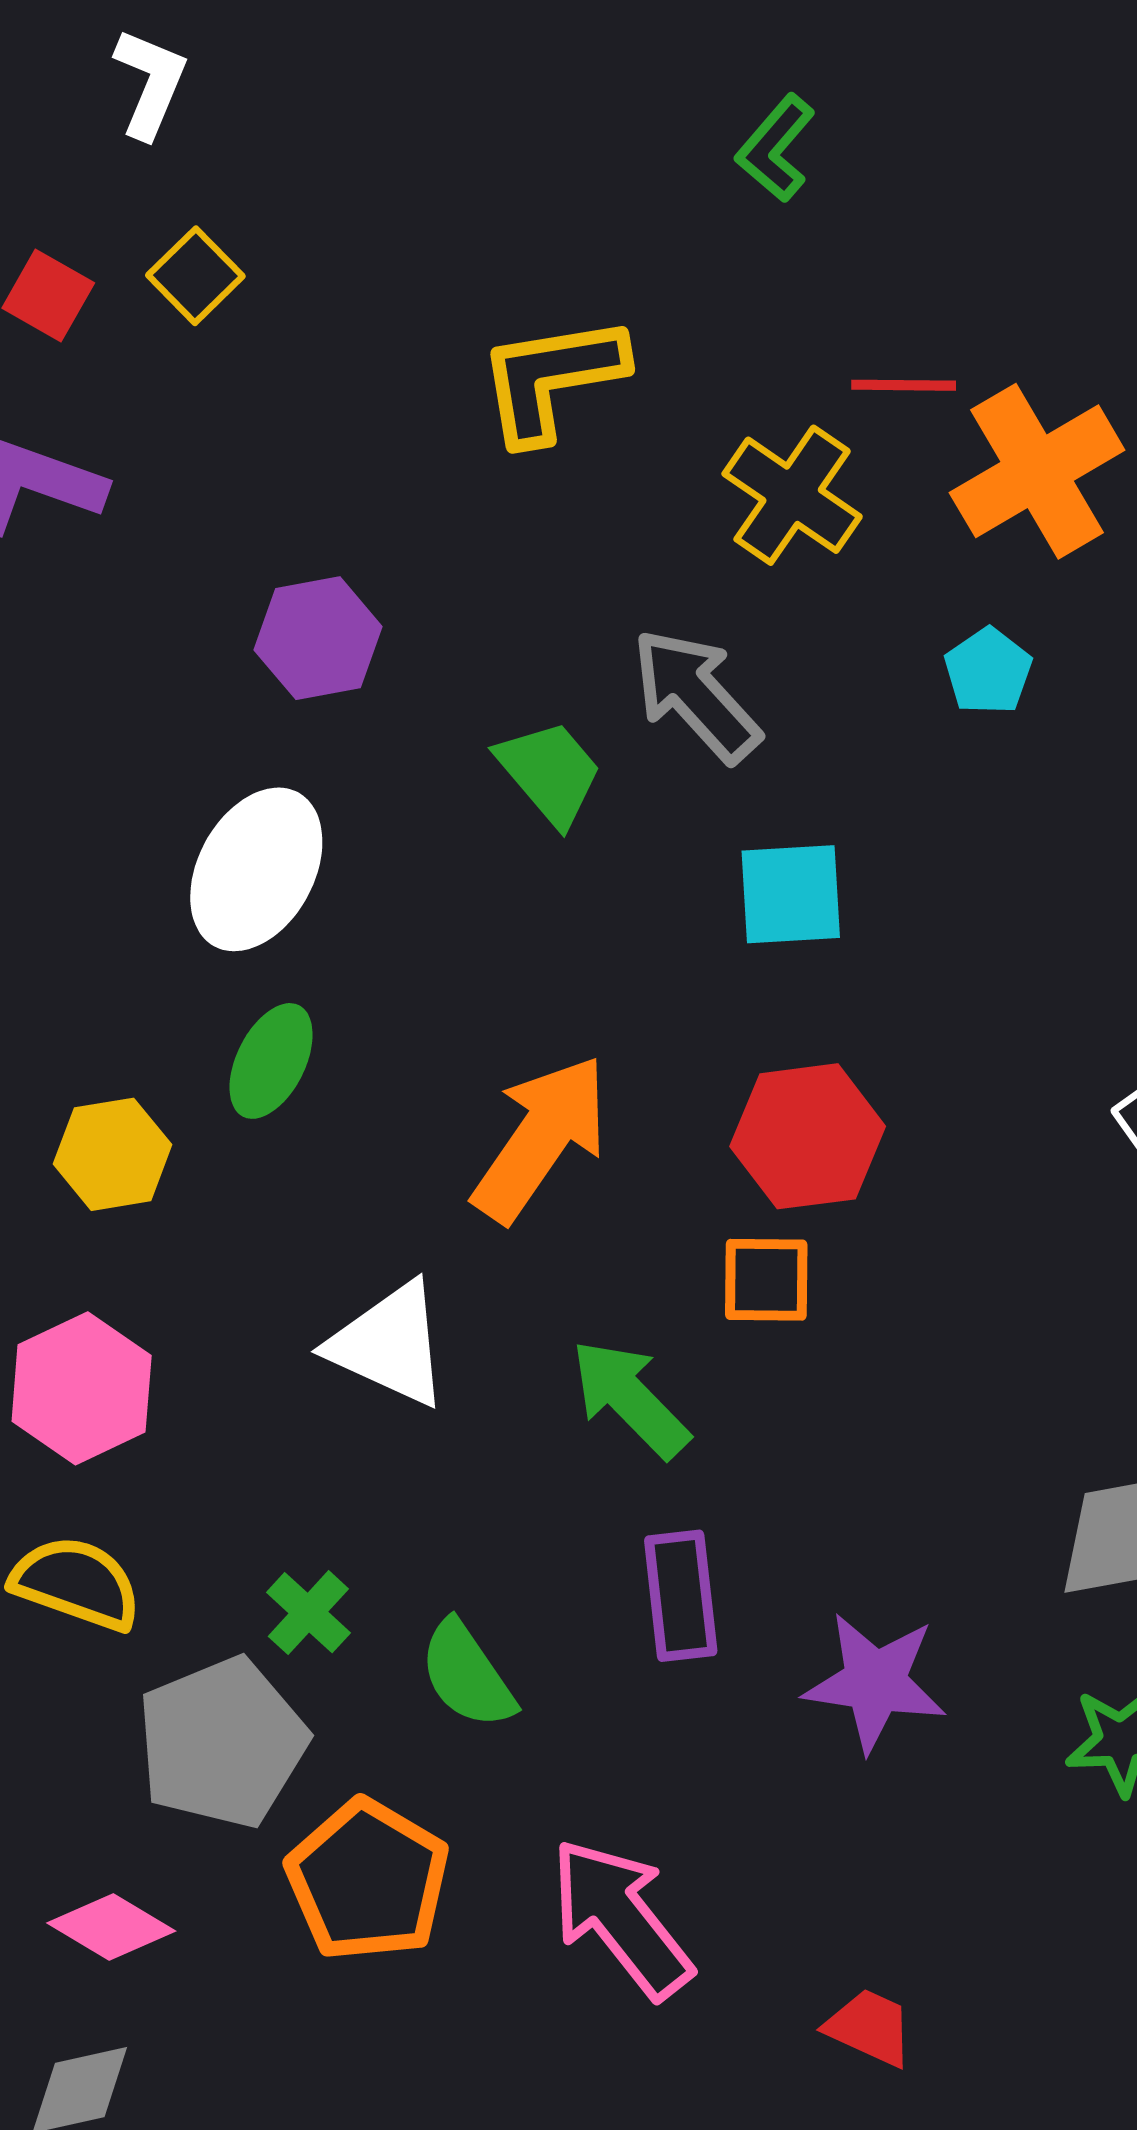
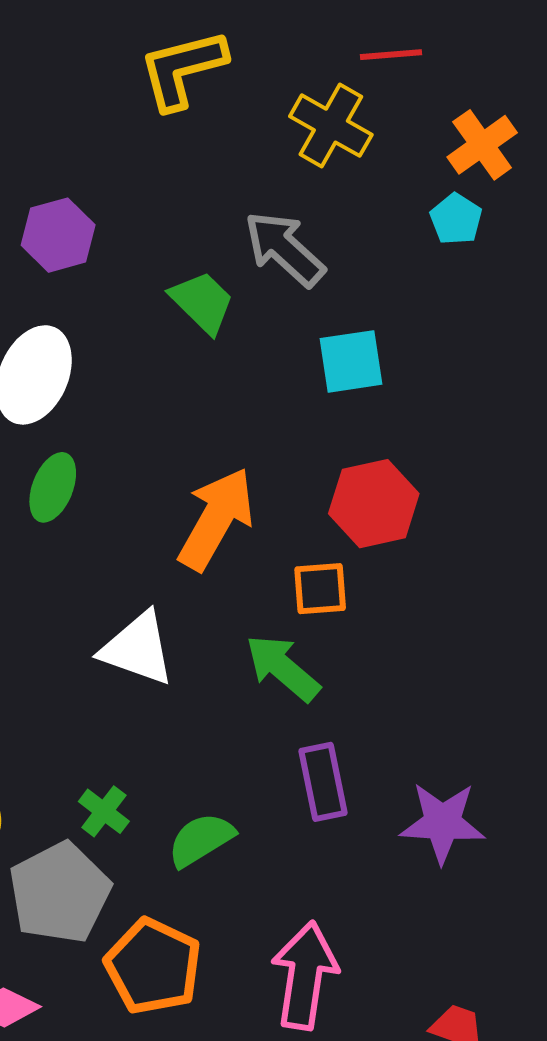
orange cross: (1037, 471) -> (482, 145), moved, size x0.7
orange square: (766, 1280) -> (320, 589), moved
green semicircle: (467, 1675) -> (201, 840), turned 98
pink arrow: (621, 1918) -> (305, 975), turned 52

